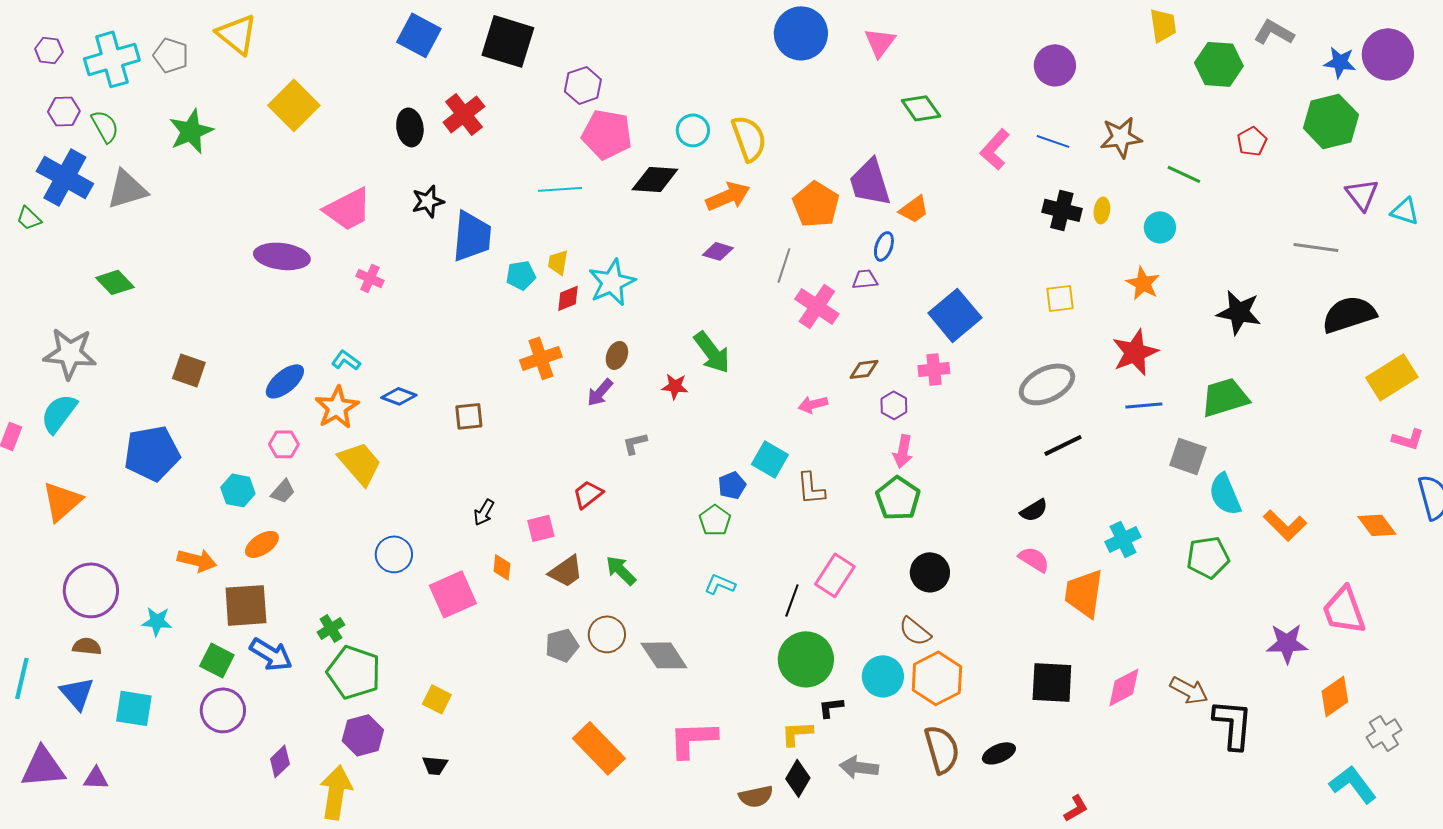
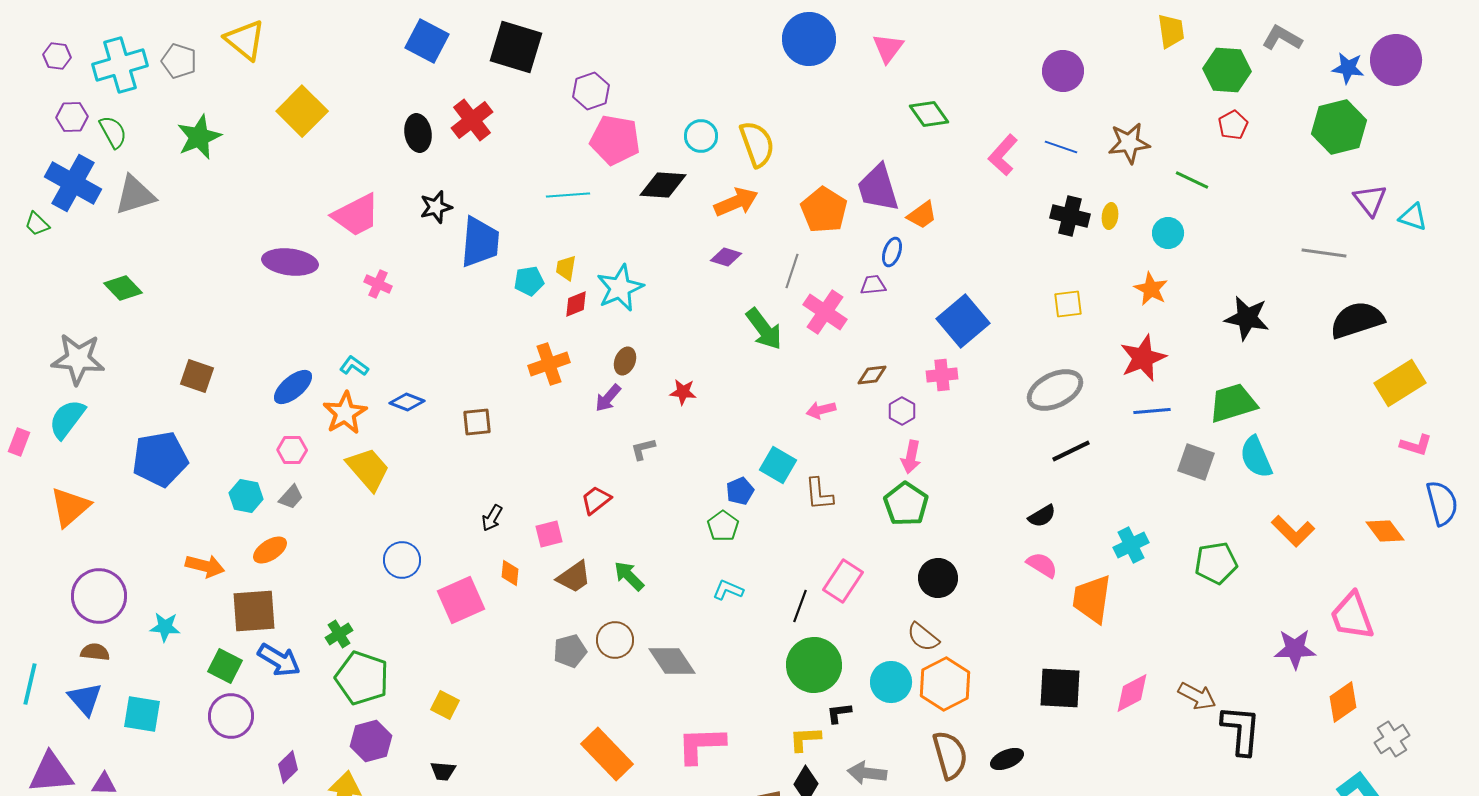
red pentagon: (1252, 141) -> (1233, 125), moved
green arrow: (712, 352) -> (764, 329), moved
cyan semicircle: (1225, 494) -> (1256, 457), moved

